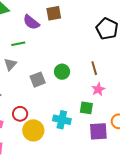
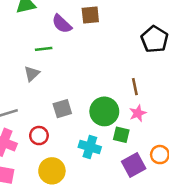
green circle: (62, 72) -> (104, 111), moved, size x1.5
gray square: (38, 80) -> (62, 109), moved
yellow circle: (33, 130) -> (52, 171), moved
purple square: (98, 131) -> (134, 165), turned -30

